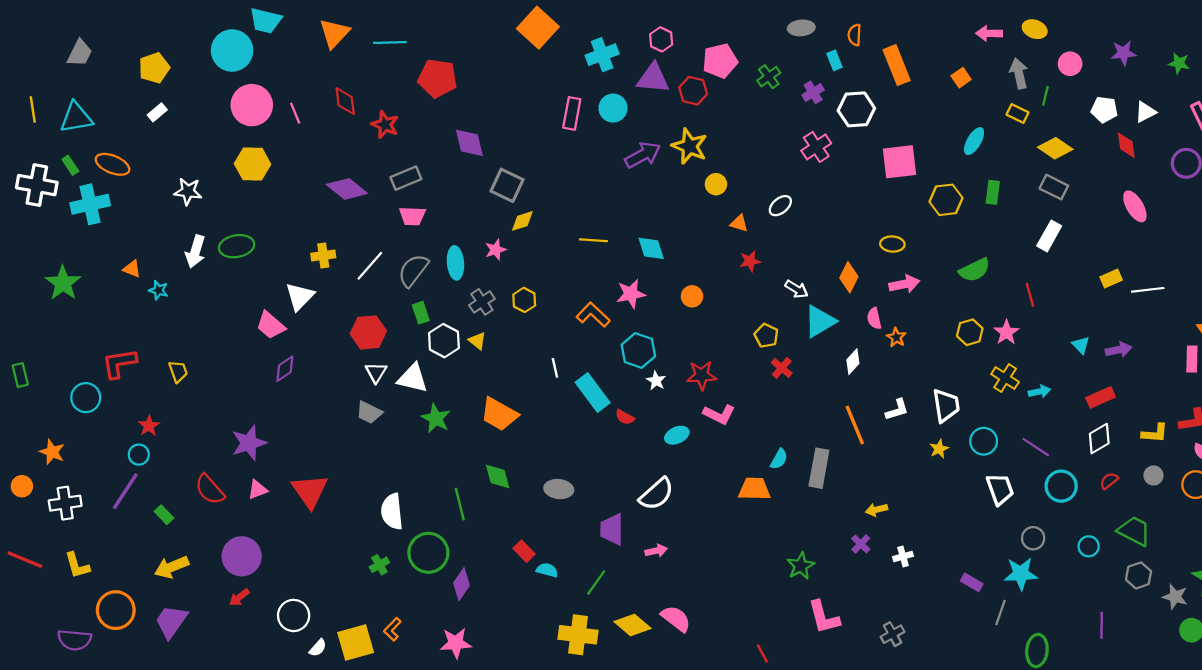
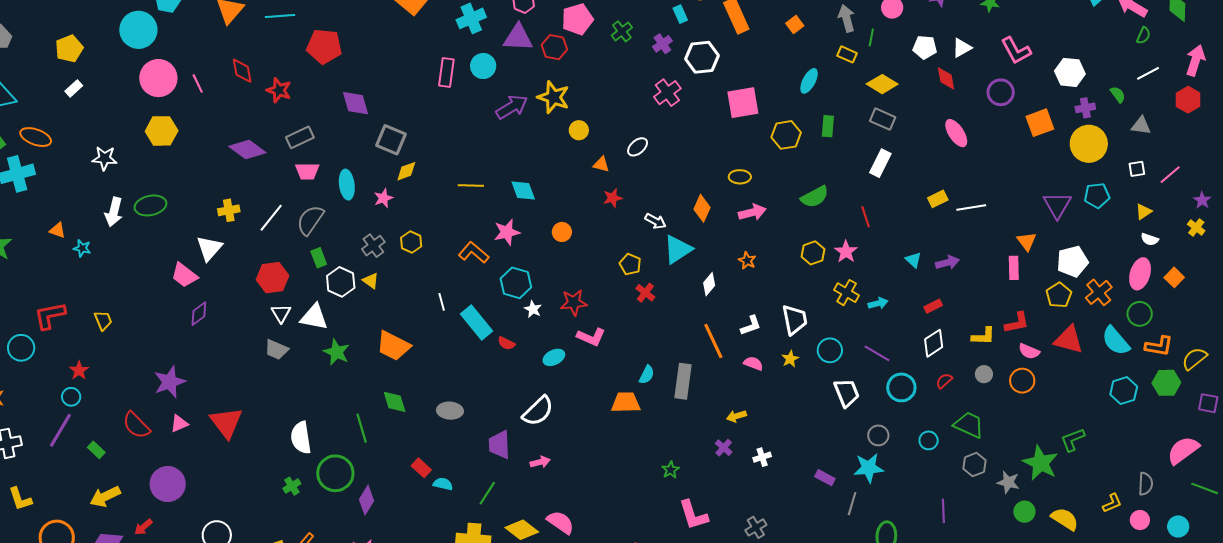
cyan ellipse: (455, 263) -> (347, 185), moved
pink semicircle: (874, 318) -> (753, 363), moved, turned 126
red rectangle: (1101, 397) -> (933, 306), size x0.7
green star: (801, 566) -> (671, 470), size x0.7
red arrow: (239, 597) -> (143, 527), moved

